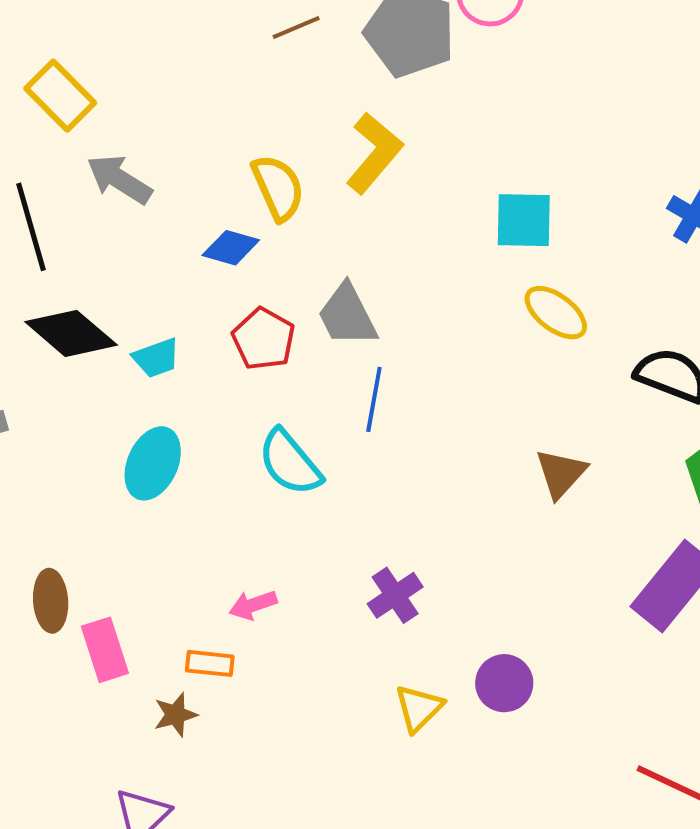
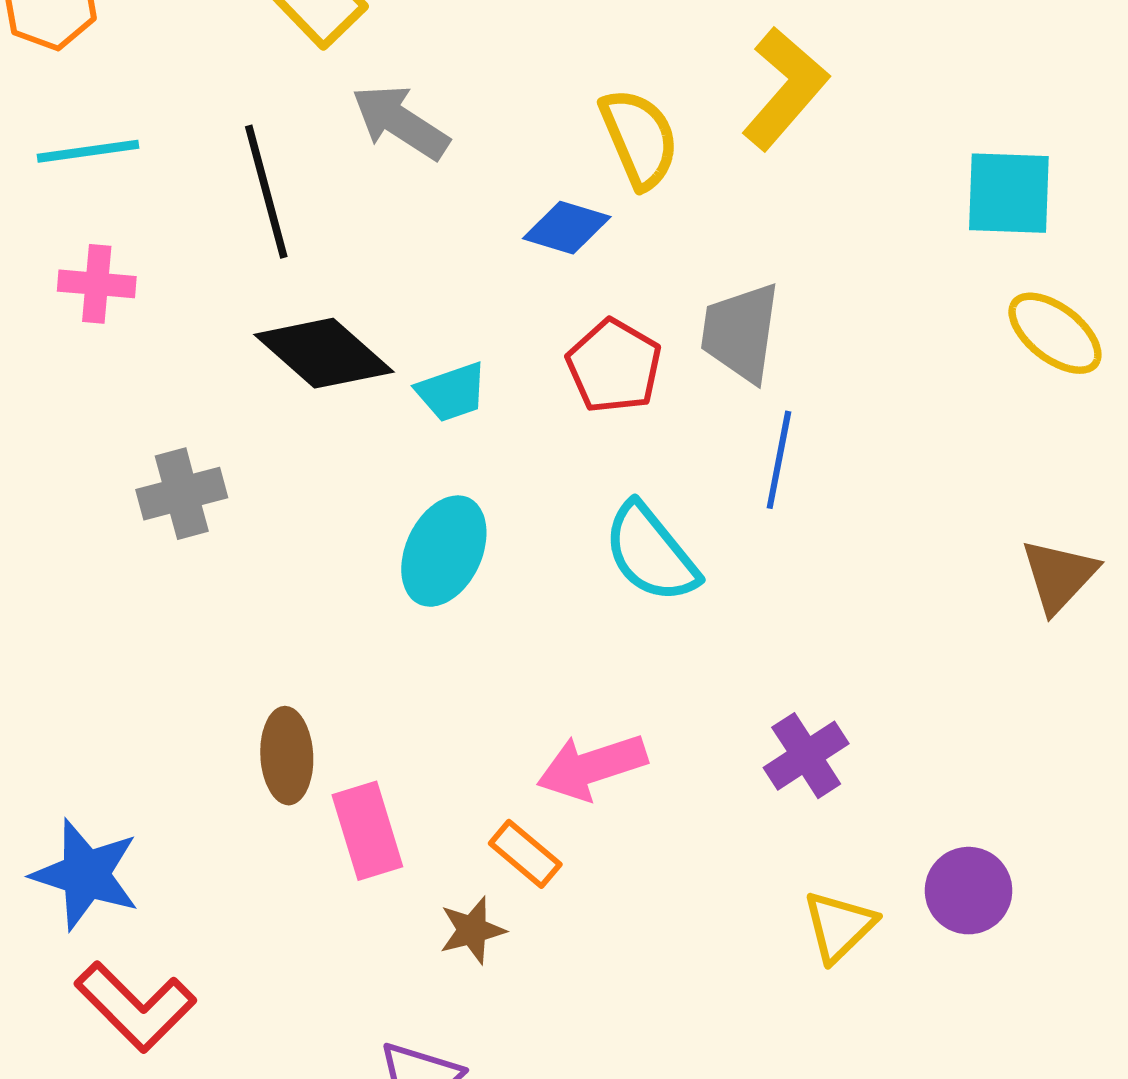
gray trapezoid: (347, 315) -> (741, 332), turned 34
pink arrow: (253, 605) -> (592, 767), size x1.5
orange rectangle: (210, 663) -> (525, 854), turned 33

